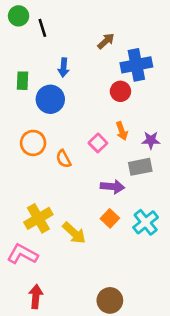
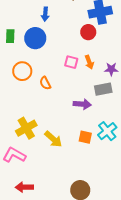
green rectangle: (23, 81) -> (10, 36), moved
pink square: (98, 143) -> (71, 62), moved, turned -32
orange square: (110, 218) -> (85, 137), moved, turned -32
red arrow: (36, 296) -> (24, 187), turned -96

